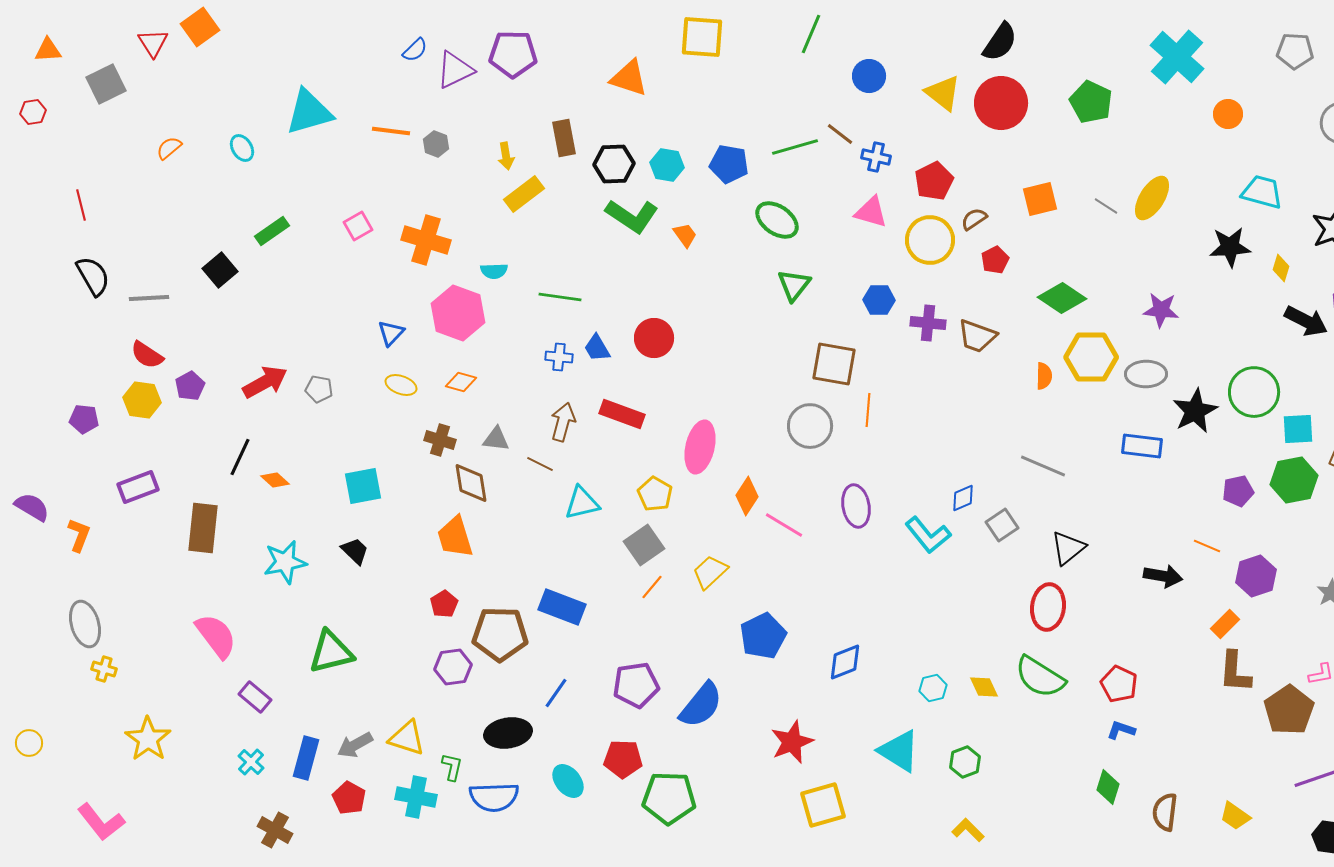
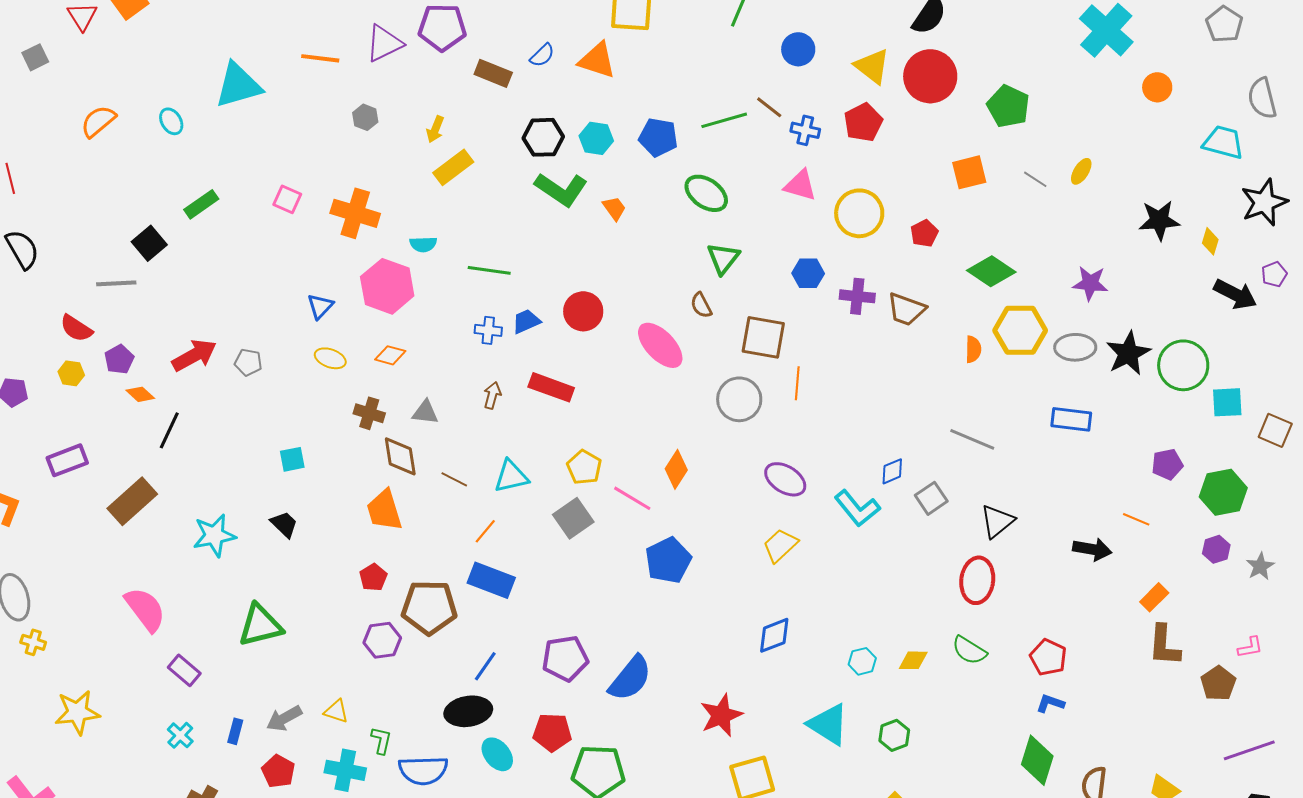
blue semicircle: (415, 50) -> (542, 55), moved
gray pentagon: (1295, 51) -> (1224, 24), turned 30
orange triangle: (629, 78) -> (597, 60), moved
gray square: (106, 84) -> (35, 57), size x0.7
green pentagon: (1091, 102) -> (1008, 106), moved
orange line: (391, 131) -> (320, 58), moved
brown rectangle: (564, 138) -> (493, 73), moved, turned -57
orange semicircle: (169, 148) -> (98, 121), size x1.4
yellow arrow: (506, 156) -> (435, 129), turned 32
red pentagon: (934, 181) -> (863, 122), moved
cyan trapezoid: (1262, 192) -> (1223, 142), moved
yellow ellipse: (1152, 198) -> (1081, 171), size x0.6
brown semicircle: (974, 219) -> (701, 305), moved, turned -84
pink square: (358, 226) -> (287, 199), turned -36
gray line: (149, 298) -> (116, 283), moved
blue trapezoid: (597, 348) -> (526, 321), turned 96
yellow hexagon: (142, 400) -> (71, 373), size x0.7
black star: (1195, 411) -> (1128, 353), moved
brown arrow: (563, 422) -> (492, 395), size x0.7
pink ellipse: (700, 447) -> (660, 345), moved, turned -57
brown line: (540, 464) -> (454, 479), moved
orange diamond: (275, 480) -> (140, 394), moved
green hexagon: (1294, 480) -> (1223, 492), moved
cyan square: (363, 486) -> (292, 459), size x0.7
purple ellipse: (856, 506) -> (785, 479), turned -48
pink line: (784, 525) -> (632, 498), moved
brown rectangle: (203, 528) -> (132, 501), turned 42
yellow trapezoid: (710, 572) -> (780, 545), moved
purple hexagon: (1256, 576) -> (1216, 549), moved, size x0.7
orange line: (652, 587) -> (485, 531), moved
blue pentagon: (763, 636) -> (668, 560), moved
green semicircle: (1040, 677) -> (969, 650), size x0.7
yellow diamond: (984, 687) -> (913, 660), turned -64
brown pentagon: (1289, 710) -> (1218, 683), size x0.7
black ellipse: (508, 733) -> (468, 711), moved
yellow triangle: (407, 738) -> (336, 711), size x0.7
yellow star: (148, 739) -> (77, 712), turned 30
blue rectangle: (306, 758) -> (235, 731), size x0.6
green diamond: (1108, 787) -> (1037, 760), size x1.4

